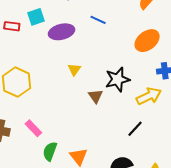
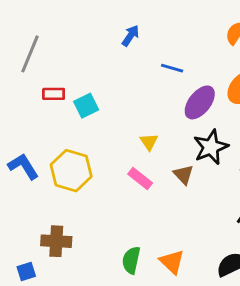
cyan square: (36, 17) -> (86, 106), moved
purple ellipse: (62, 32) -> (200, 102), moved, turned -30
pink rectangle: (33, 128) -> (140, 178), moved

